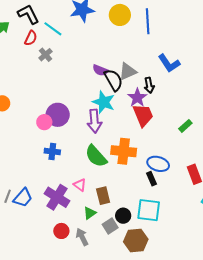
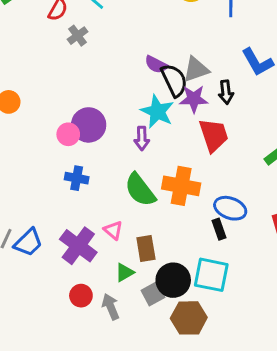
purple star: (137, 98) -> (194, 99), moved, turned 30
purple arrow: (94, 121) -> (142, 138), size x0.7
black circle: (123, 216) -> (173, 280), size x1.5

